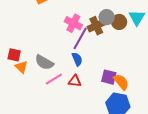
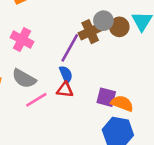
pink cross: (73, 23) -> (22, 40), moved
red triangle: (75, 81) -> (65, 90), moved
orange semicircle: (121, 82) -> (122, 103), turned -30

